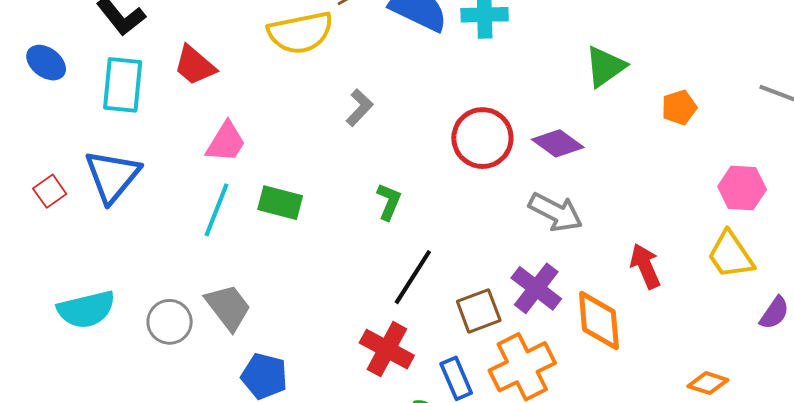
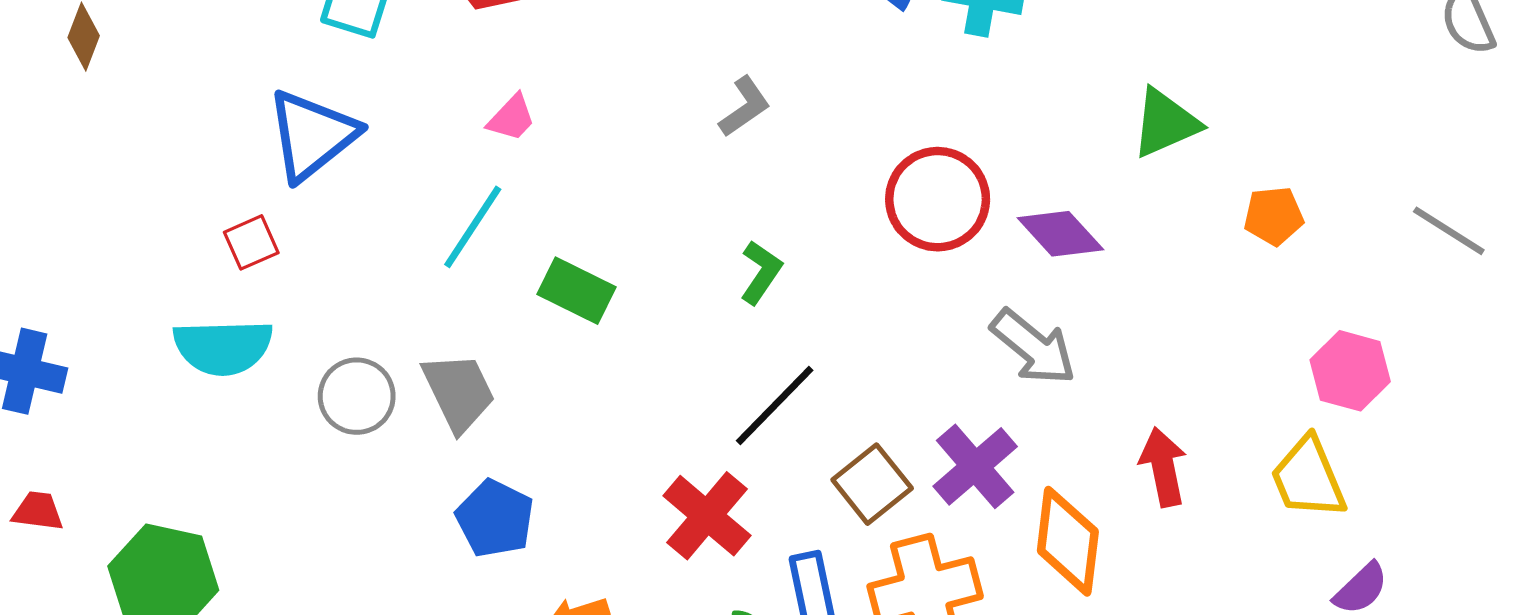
pink trapezoid: (226, 142) -> (511, 118), size x0.7
red square: (50, 191) -> (251, 242), moved
green rectangle: (280, 203) -> (576, 291), moved
brown square: (479, 311) -> (872, 484), turned -30

